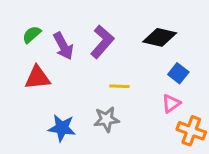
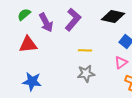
gray star: (106, 119) -> (86, 73), moved
blue star: (62, 128) -> (32, 81), moved

